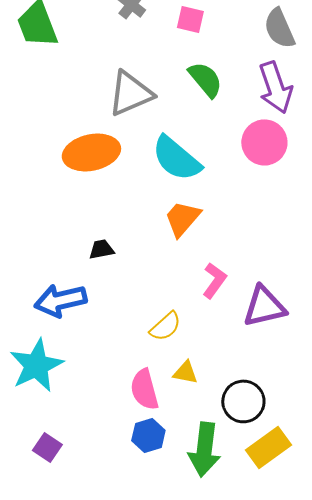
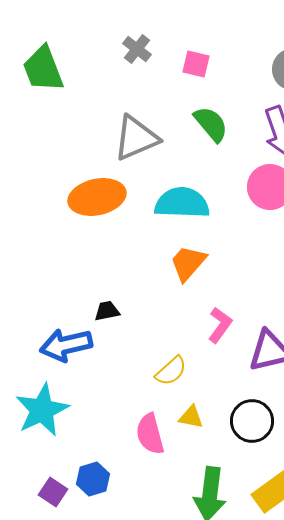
cyan semicircle: (176, 158) -> (182, 203), turned 142
black trapezoid: (101, 249) -> (107, 311), moved
black circle: (243, 401) -> (252, 421), moved
blue hexagon: (148, 435) -> (93, 479), moved

